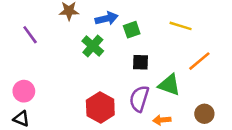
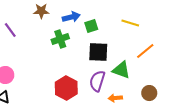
green cross: (93, 46) -> (60, 39), turned 30
black square: (140, 62) -> (98, 52), size x1.5

